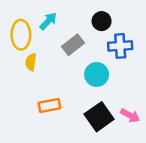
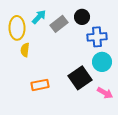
gray rectangle: (73, 45) -> (59, 24), moved
cyan circle: (97, 74) -> (102, 62), moved
black square: (99, 117) -> (80, 78), moved

